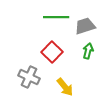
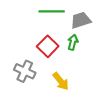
green arrow: (88, 51) -> (73, 42), moved

